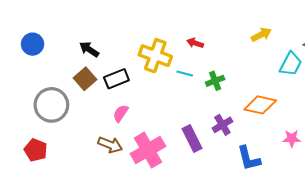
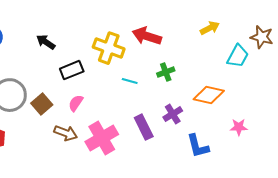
red arrow: (195, 43) -> (147, 36), size x1.8
cyan line: (185, 73) -> (130, 81), moved
brown square: (85, 79) -> (42, 104), moved

